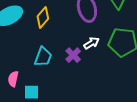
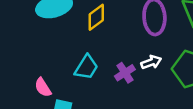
pink semicircle: (13, 79) -> (43, 87), turned -56

